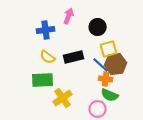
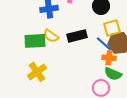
green rectangle: (43, 80) -> (35, 41), moved
yellow cross: (63, 98) -> (37, 72), moved

